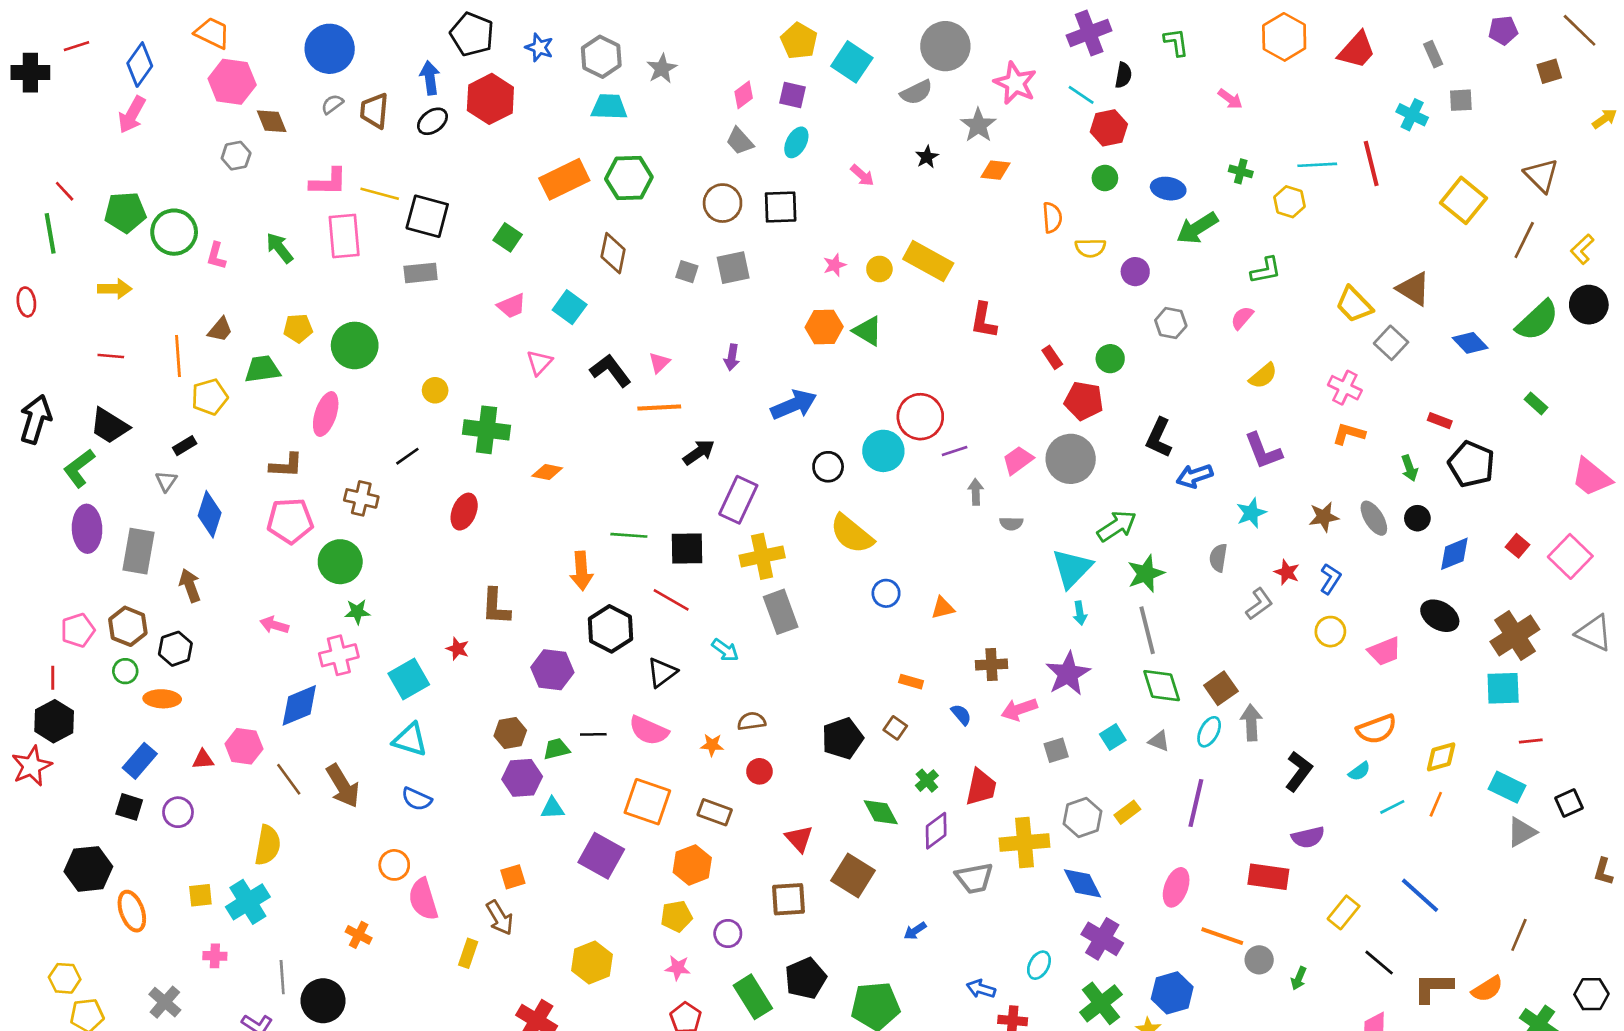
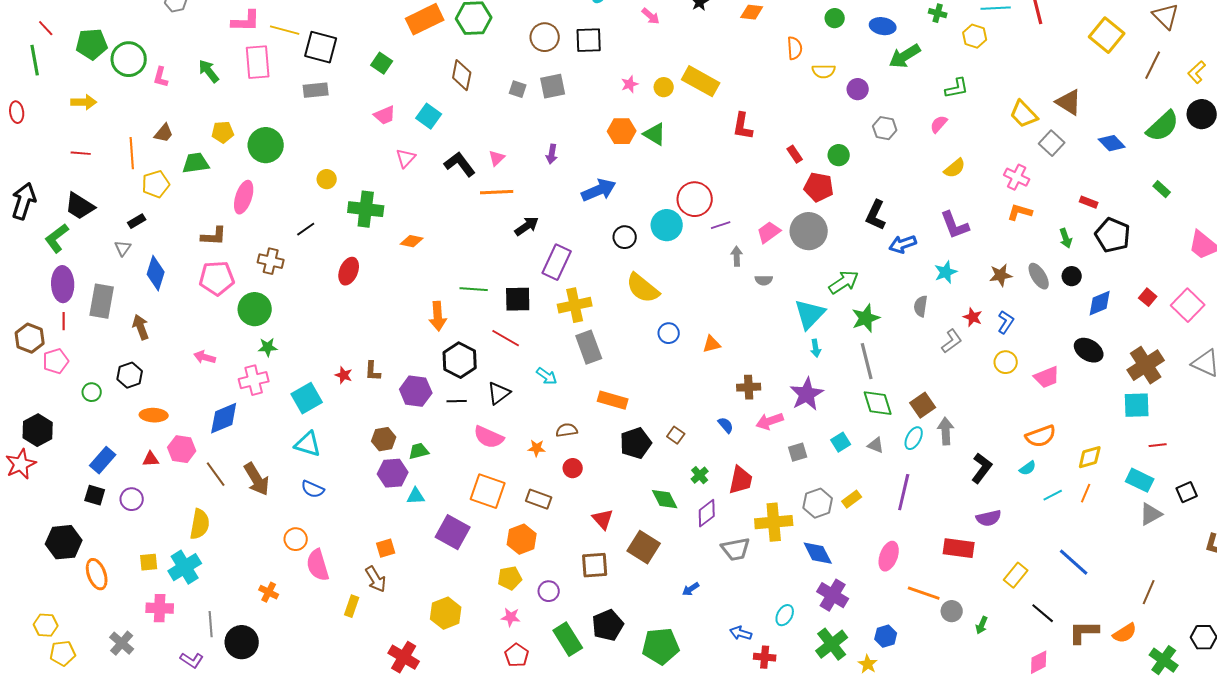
brown L-shape: (496, 607) -> (373, 371), moved, size x0.7
brown hexagon: (128, 626) -> (30, 338), moved
red line: (53, 678) -> (64, 321), moved
orange rectangle: (911, 682) -> (613, 400), moved, size x1.6
orange ellipse: (162, 699) -> (154, 415), moved
black line: (593, 734) -> (457, 401), moved
pink cross: (215, 956) -> (160, 608), size x1.5
blue hexagon: (1172, 993) -> (886, 636), size x0.7

